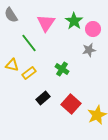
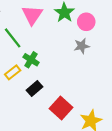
green cross: (62, 69) -> (31, 60), moved
black rectangle: (43, 98) -> (34, 89), moved

